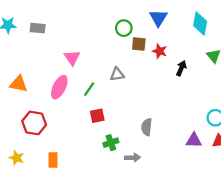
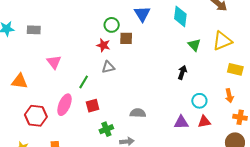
red star: (160, 51) -> (103, 45), moved
pink triangle: (72, 58) -> (54, 62), moved
black arrow: (181, 68) -> (182, 72), moved
pink ellipse: (59, 87) -> (64, 105), moved
gray semicircle: (147, 127) -> (138, 113), turned 91

